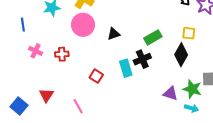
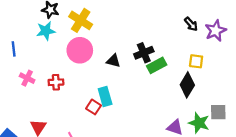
black triangle: (114, 34) -> (113, 61), turned 32
black cross: (142, 59) -> (144, 53), moved
cyan rectangle: (126, 68) -> (105, 96), moved

